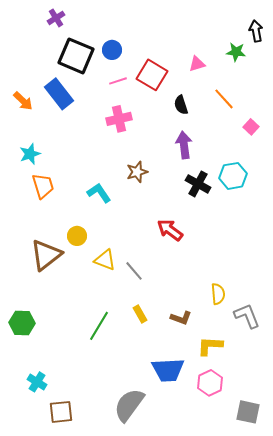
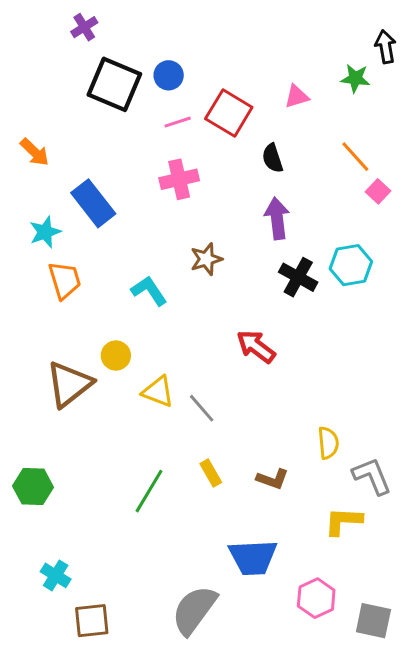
blue rectangle: (59, 94) -> (93, 203), moved
orange line: (224, 99) -> (355, 157), moved
yellow L-shape: (210, 346) -> (343, 521), moved
pink hexagon: (210, 383) -> (316, 598), moved

